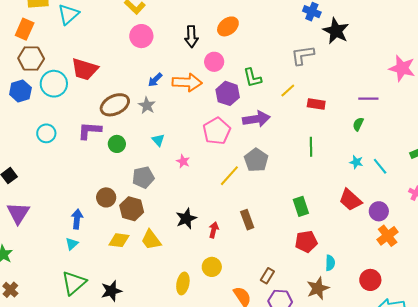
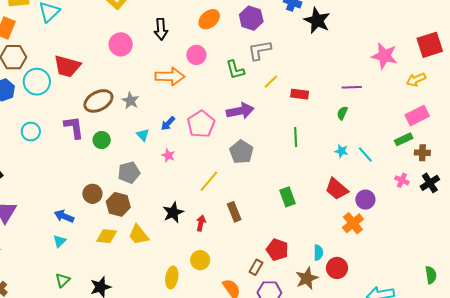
pink circle: (141, 36) -> (121, 44), moved
black arrow: (191, 37) -> (161, 29), moved
gray L-shape: (303, 55) -> (260, 50), moved
blue arrow: (155, 80) -> (168, 123), moved
purple hexagon: (228, 93) -> (251, 18), moved
purple L-shape: (90, 131) -> (74, 127), turned 80
yellow line: (229, 176) -> (209, 181), moved
blue arrow: (77, 219) -> (64, 216), turned -72
orange cross: (388, 236) -> (353, 223), moved
red pentagon: (306, 242) -> (277, 250), moved, turned 30
red circle: (370, 280) -> (337, 268), moved
green triangle: (74, 283) -> (63, 280), size x0.6

